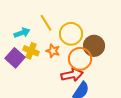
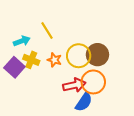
yellow circle: (71, 34) -> (79, 56), moved
orange circle: (80, 59) -> (93, 82), moved

